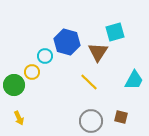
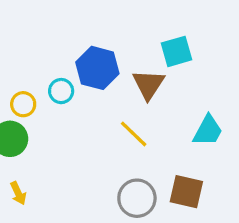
yellow circle: (32, 72) -> (23, 104), moved
brown square: (121, 117) -> (186, 192), size x1.5

